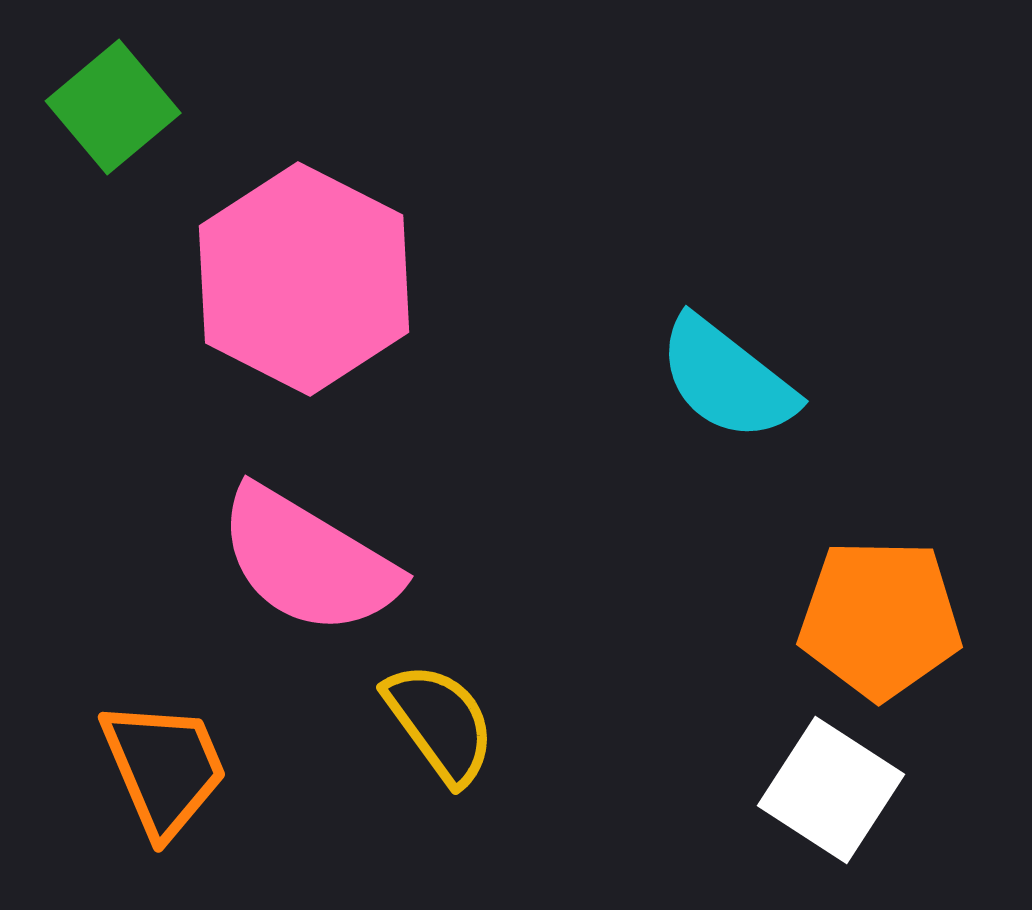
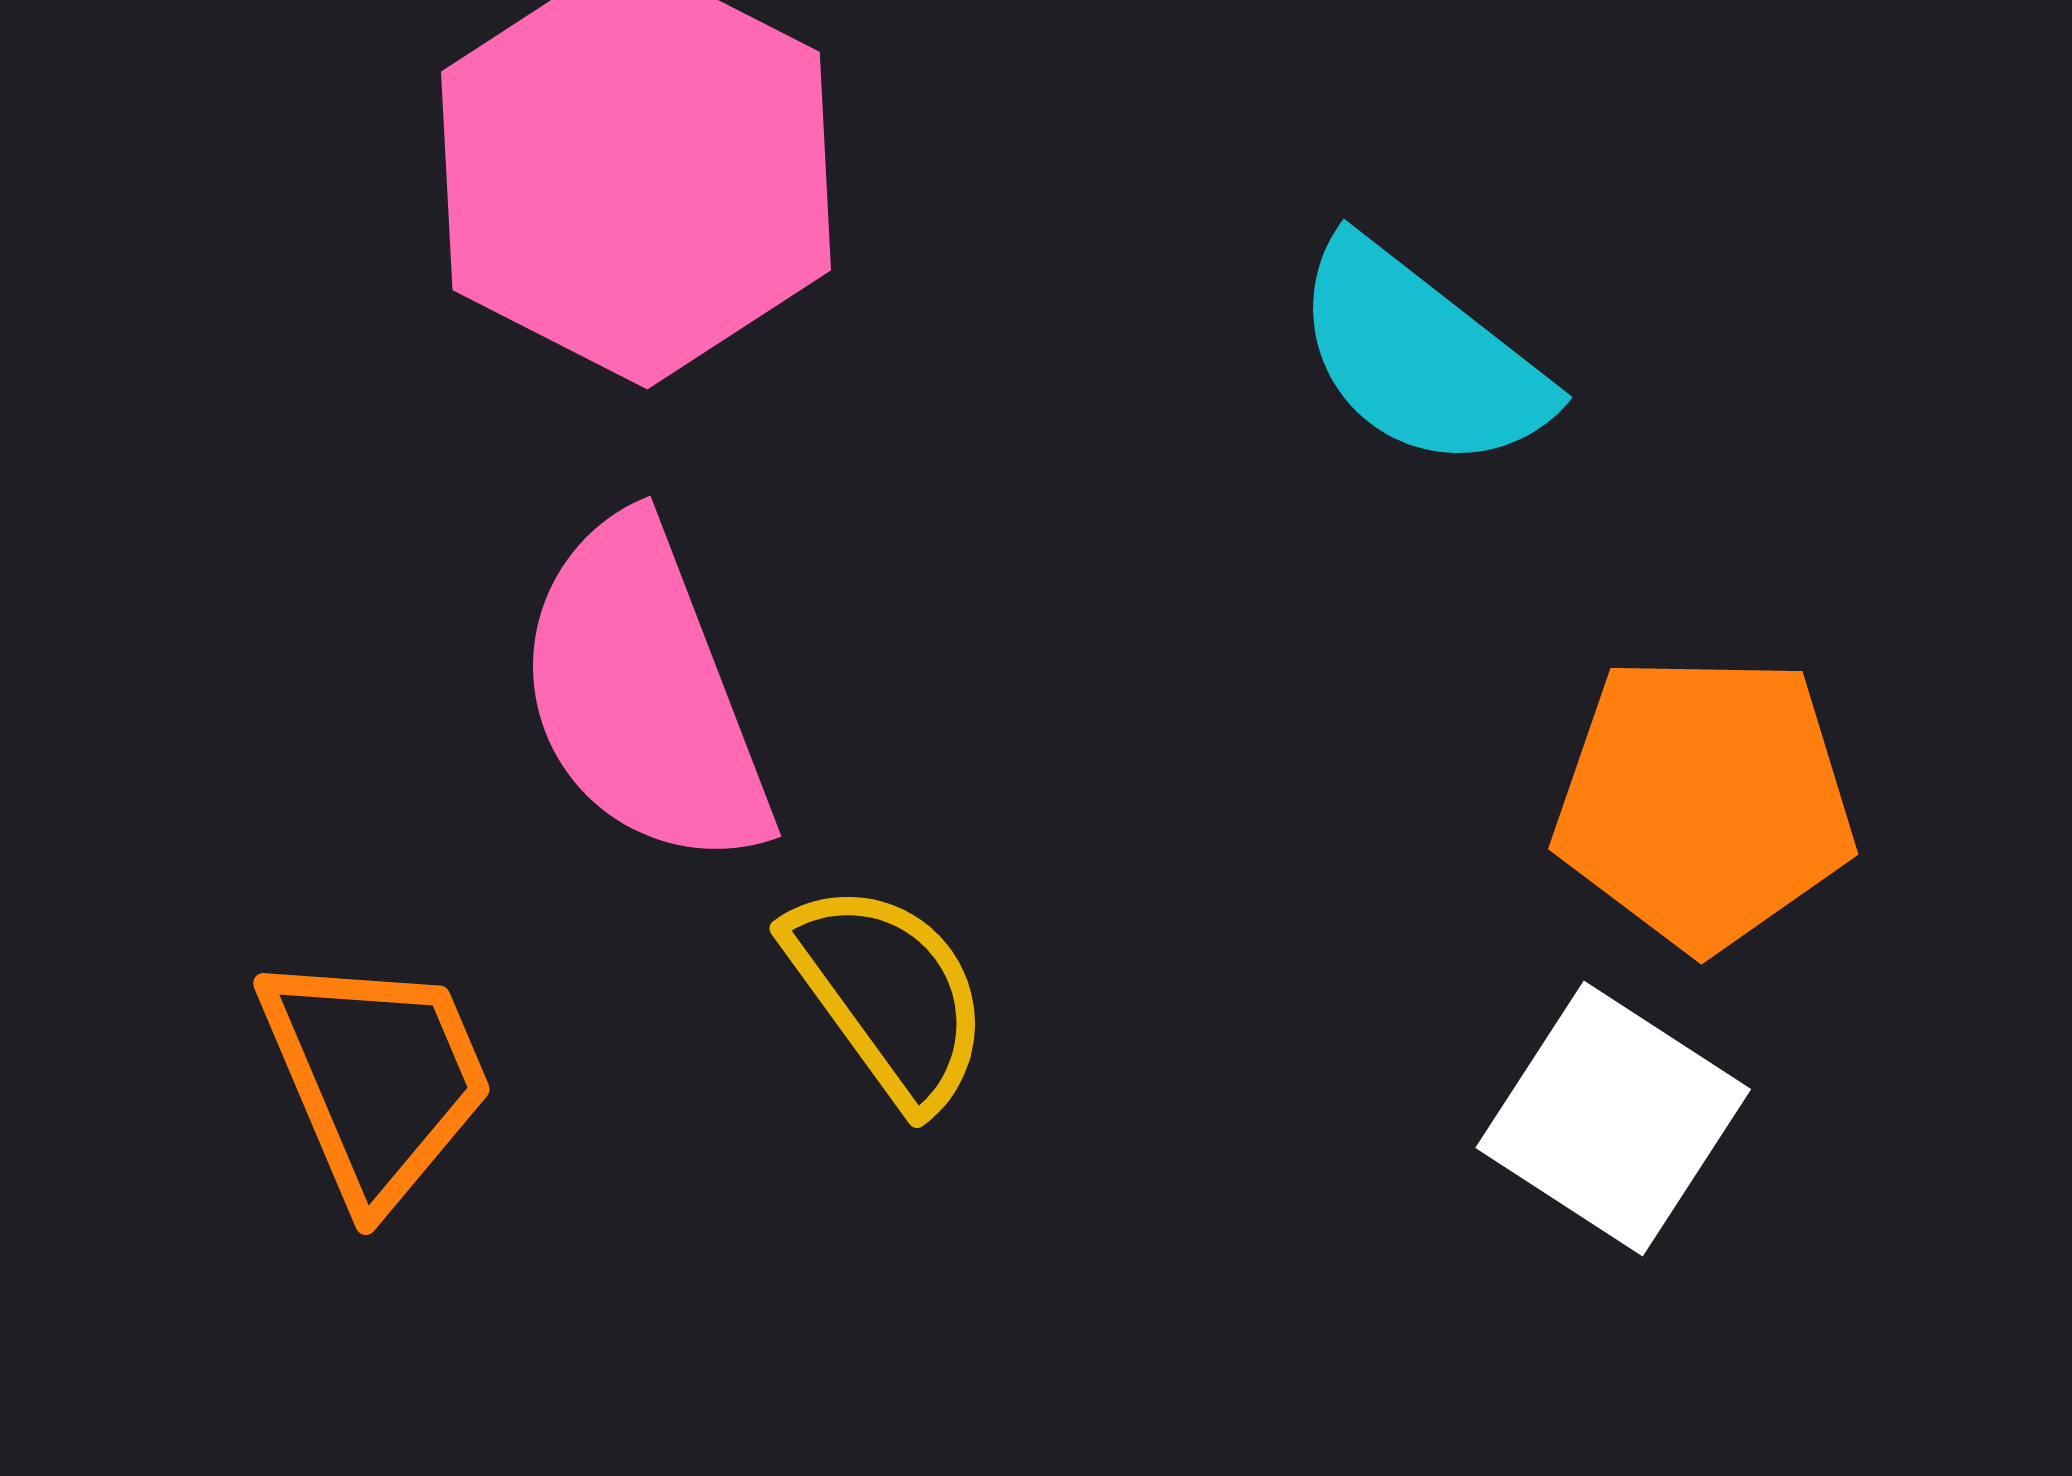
pink semicircle: (308, 561) -> (643, 694), turned 38

